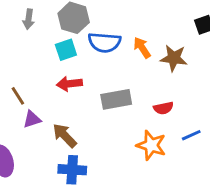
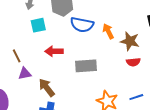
cyan square: (66, 50) -> (38, 25), moved
red semicircle: (163, 108) -> (133, 62), moved

